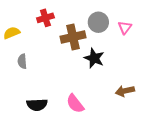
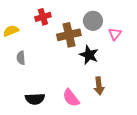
pink triangle: (125, 28) -> (115, 34), moved
brown arrow: (125, 91) -> (99, 86), moved, turned -84

